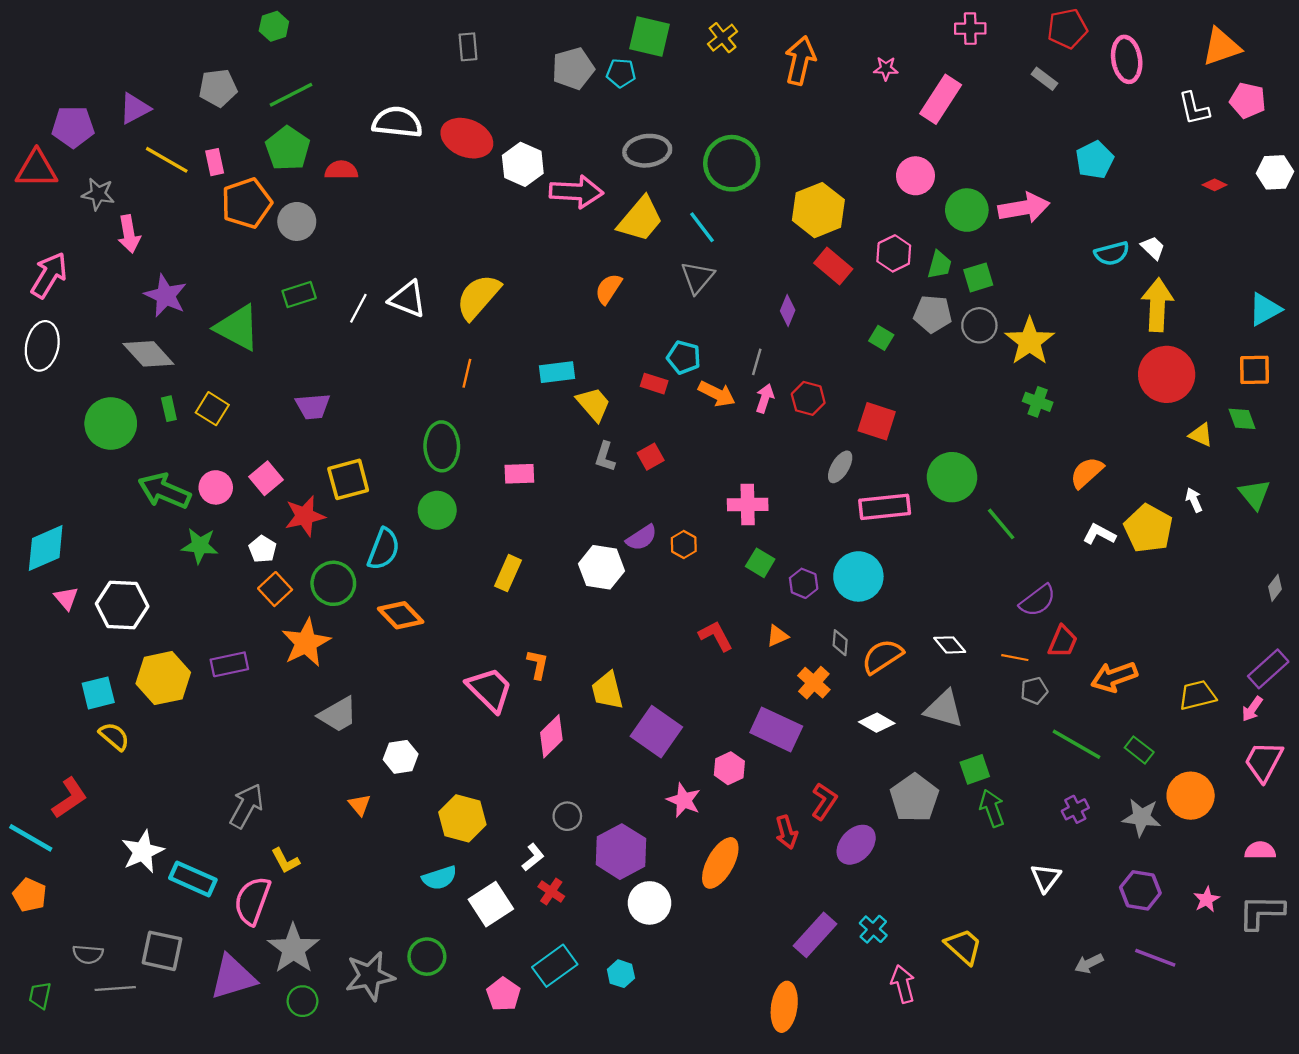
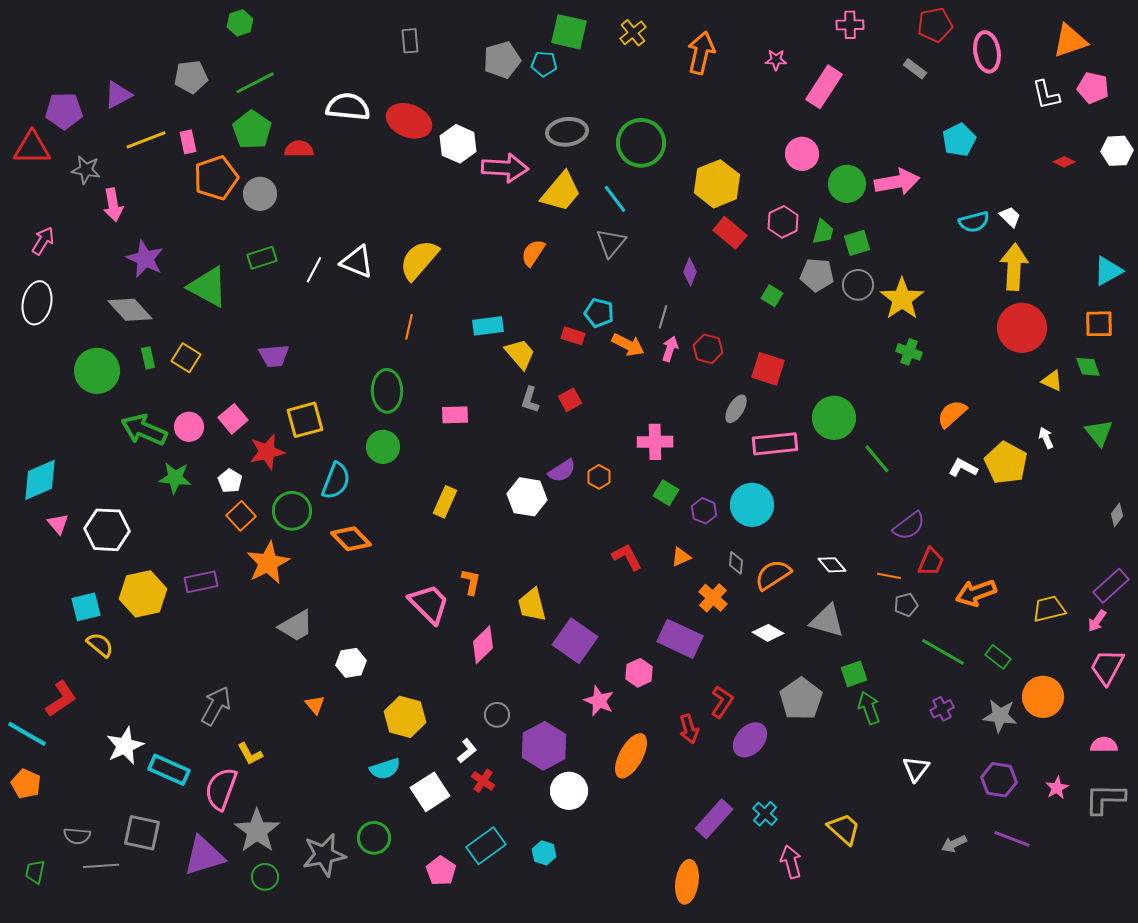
yellow line: (167, 160) -> (146, 140), turned -51
pink arrow: (49, 275) -> (43, 241), size x0.7

